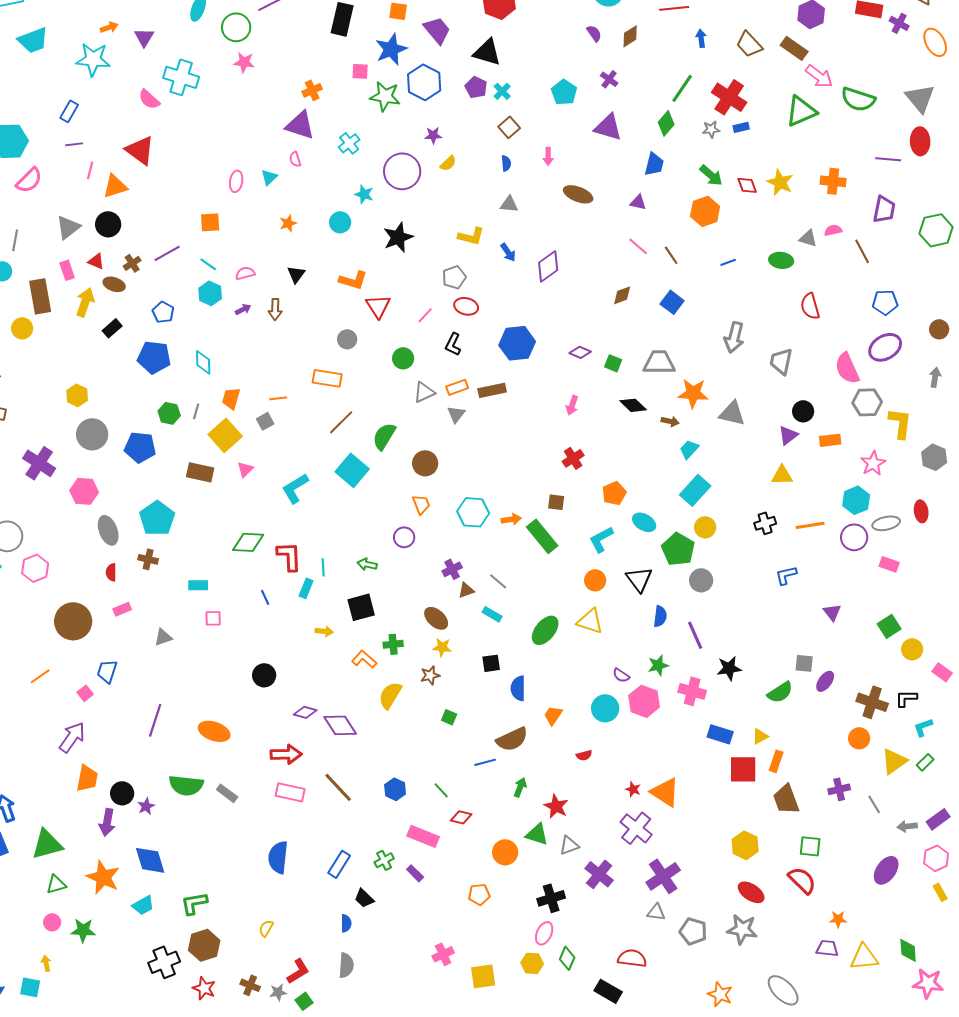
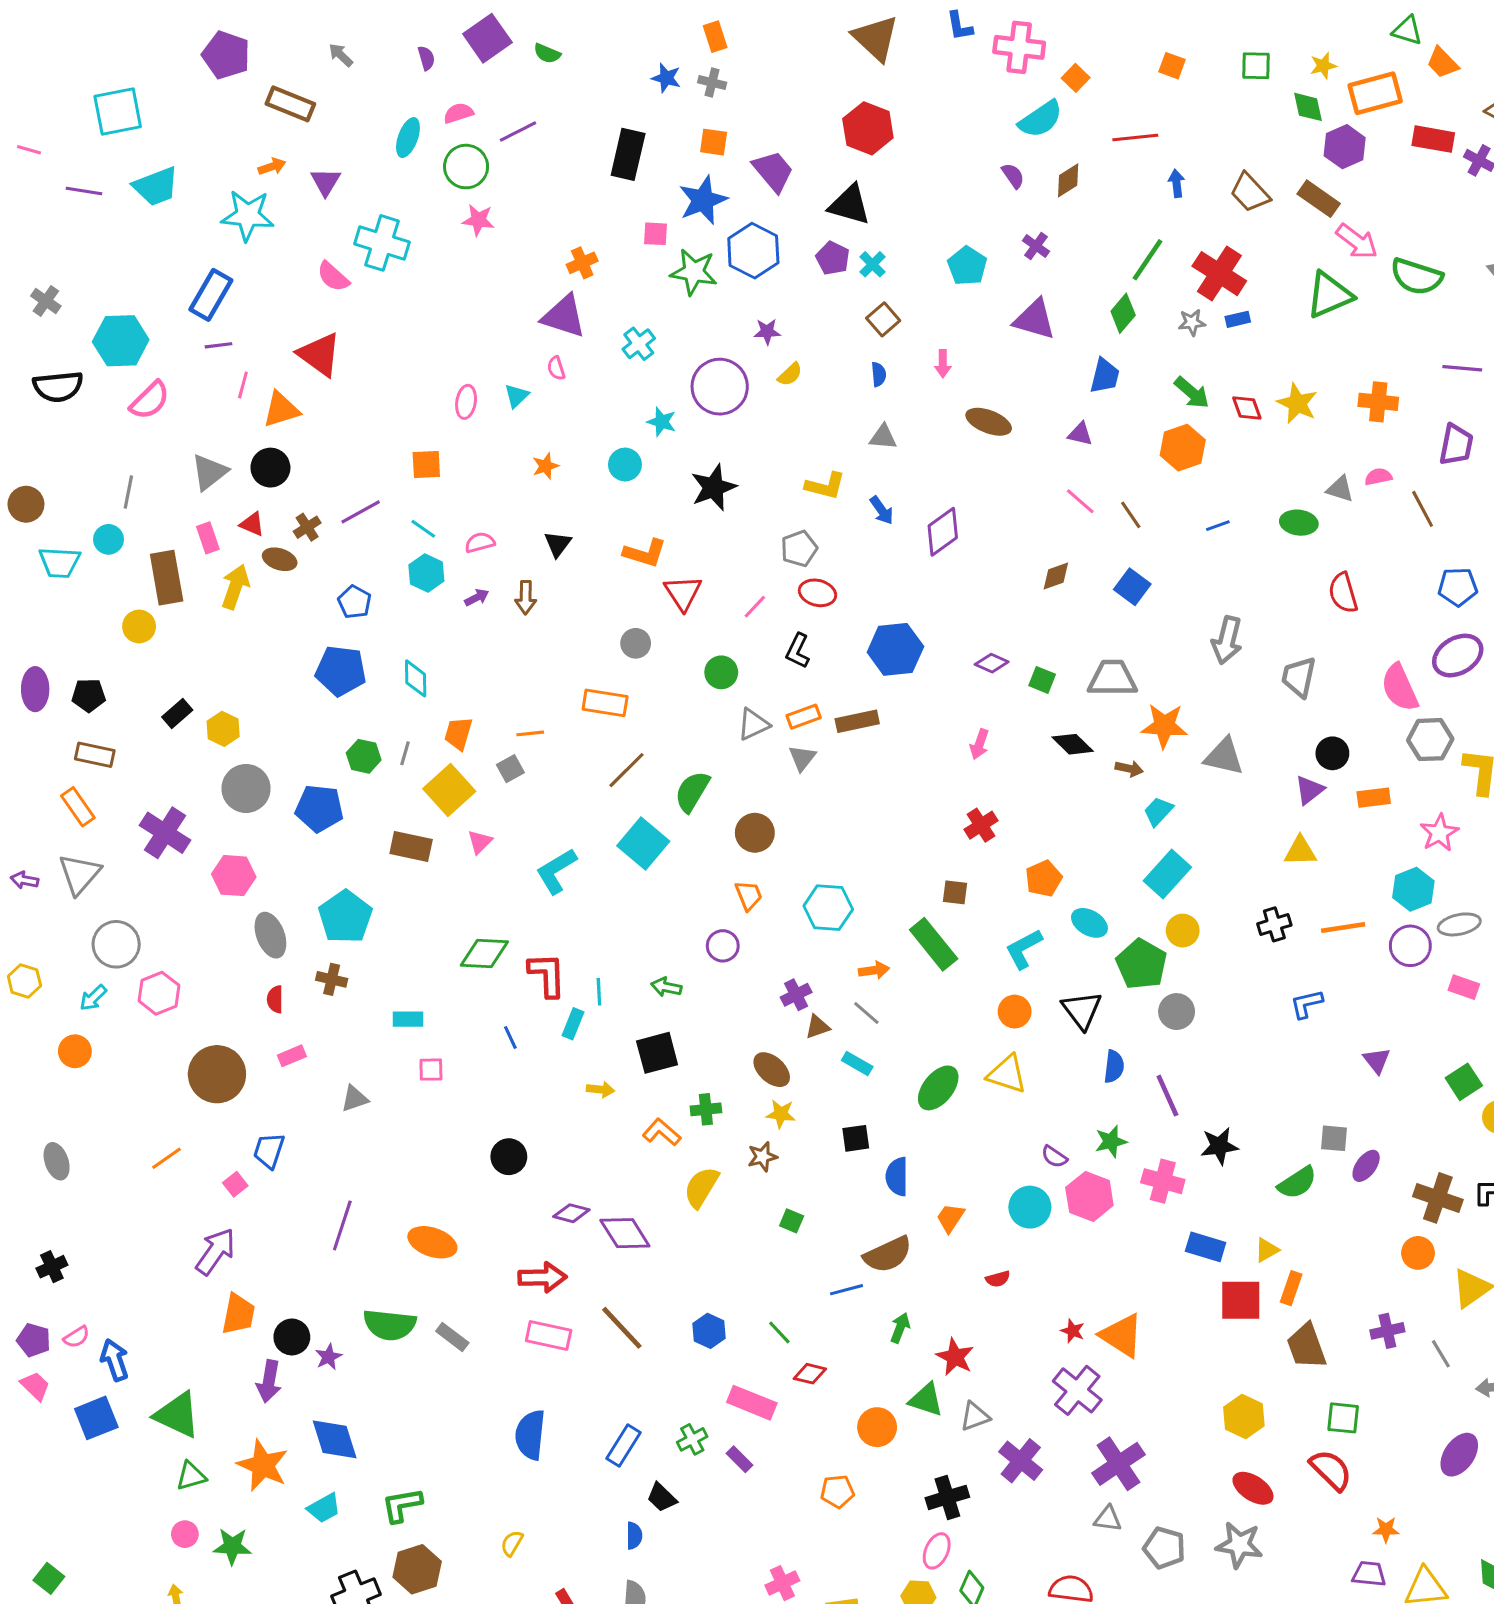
blue rectangle: (69, 111) -> (211, 295), size x1.5
black rectangle: (112, 328) -> (177, 714), moved
orange arrow: (511, 519) -> (874, 970), moved
green triangle: (47, 844) -> (177, 1415), turned 40

